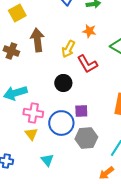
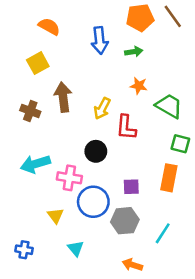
orange star: (89, 31) -> (139, 86), moved
red L-shape: (87, 64) -> (126, 127), turned 35
purple square: (81, 111) -> (131, 187), moved
pink cross: (33, 113) -> (69, 178), moved
orange arrow: (106, 173) -> (132, 265), moved, turned 56

